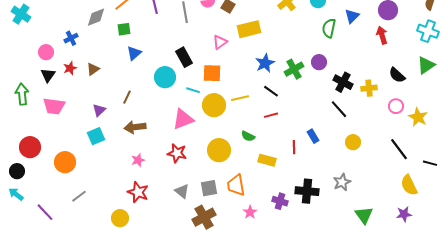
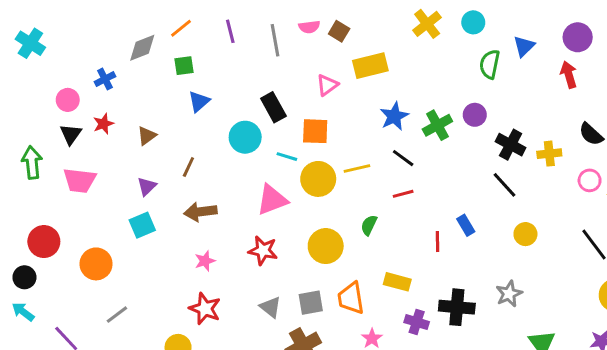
brown triangle: (93, 69) -> (147, 136), moved
green semicircle: (248, 136) -> (369, 225), turned 88
yellow rectangle: (267, 160) -> (397, 282), moved

